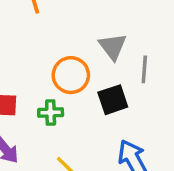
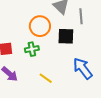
black square: (113, 100) -> (66, 36), turned 30

